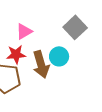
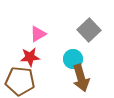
brown arrow: (41, 64) -> (81, 78), moved

